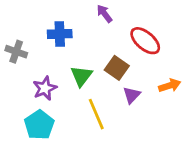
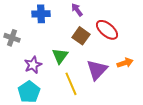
blue cross: (60, 34) -> (41, 14), moved
brown square: (117, 68) -> (81, 36), moved
purple triangle: (132, 95) -> (97, 70), size x1.6

